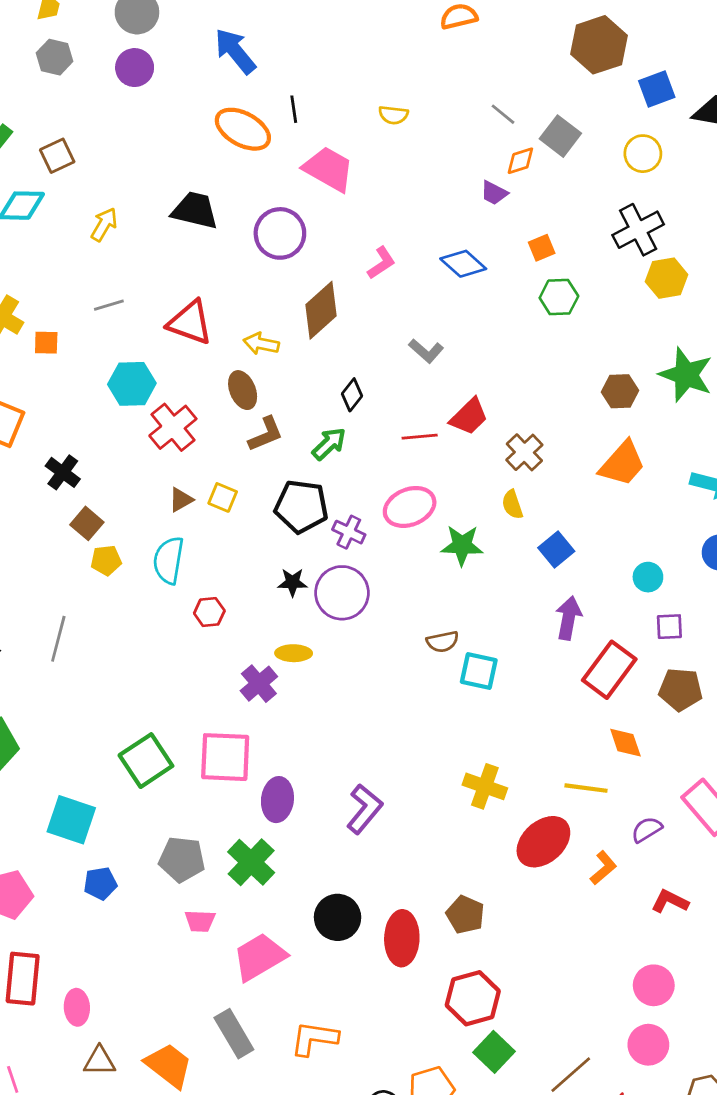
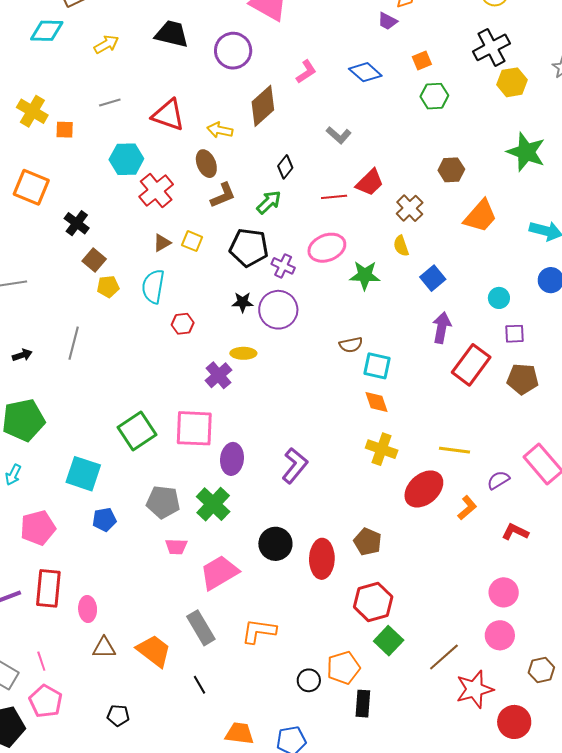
yellow arrow: (104, 224) -> (106, 44), turned 30
brown hexagon: (620, 391) -> (451, 170), moved
orange diamond: (625, 743) -> (376, 402), moved

